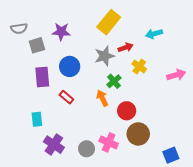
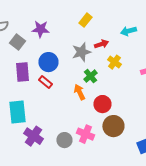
yellow rectangle: (109, 22) -> (85, 20), size x0.6
gray square: (37, 45) -> (17, 42), turned -35
red rectangle: (66, 97) -> (45, 82), moved
cyan rectangle: (37, 119) -> (17, 112), size x1.6

